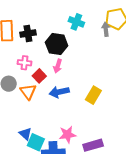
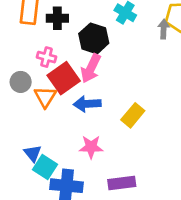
pink arrow: (58, 66) -> (91, 68), size x1.5
red square: (39, 76) -> (64, 78), size x1.6
pink star: (67, 135) -> (91, 147), moved

